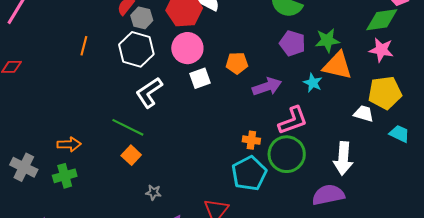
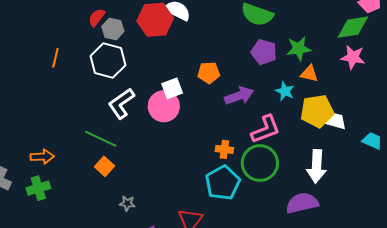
pink circle: (187, 48) -> (164, 106), moved
orange triangle: (337, 66) -> (309, 74), size x0.6
yellow pentagon: (385, 93) -> (317, 111), moved

